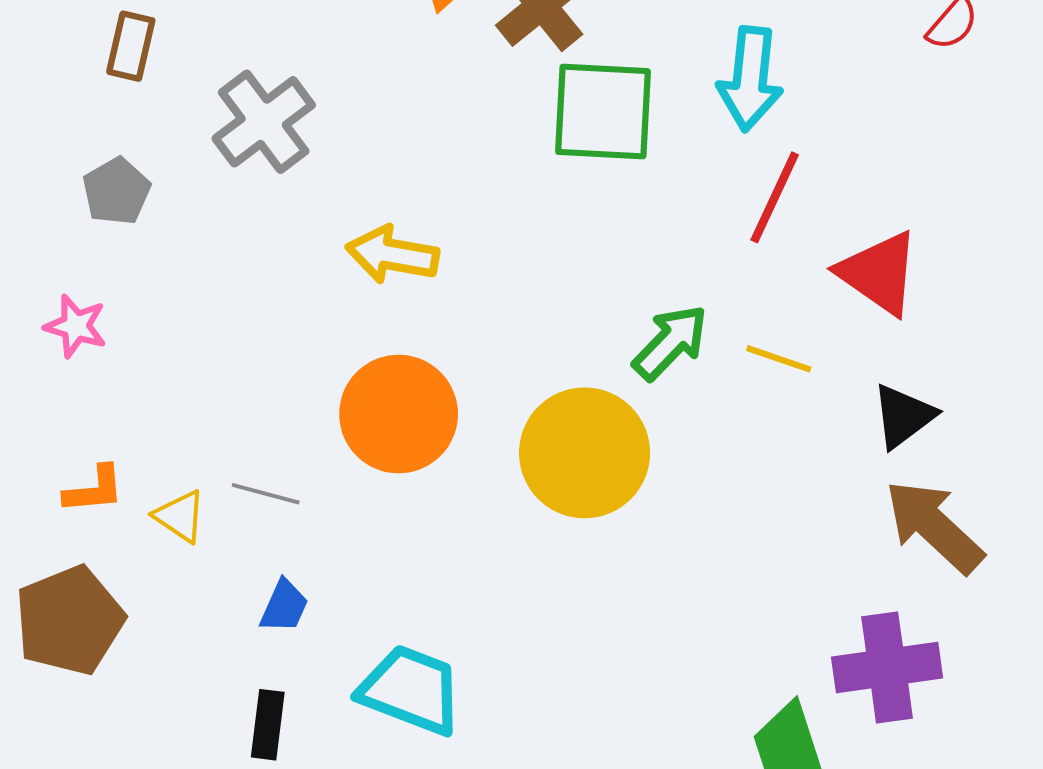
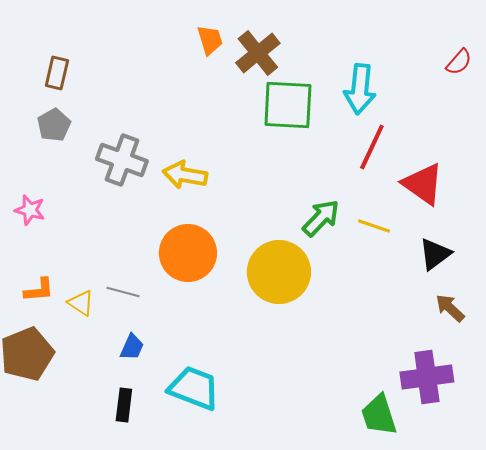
gray cross: (264, 122) -> (122, 160), moved, turned -33
gray pentagon: (117, 191) -> (54, 125), moved
brown arrow: (934, 526) -> (450, 308), size x0.6

